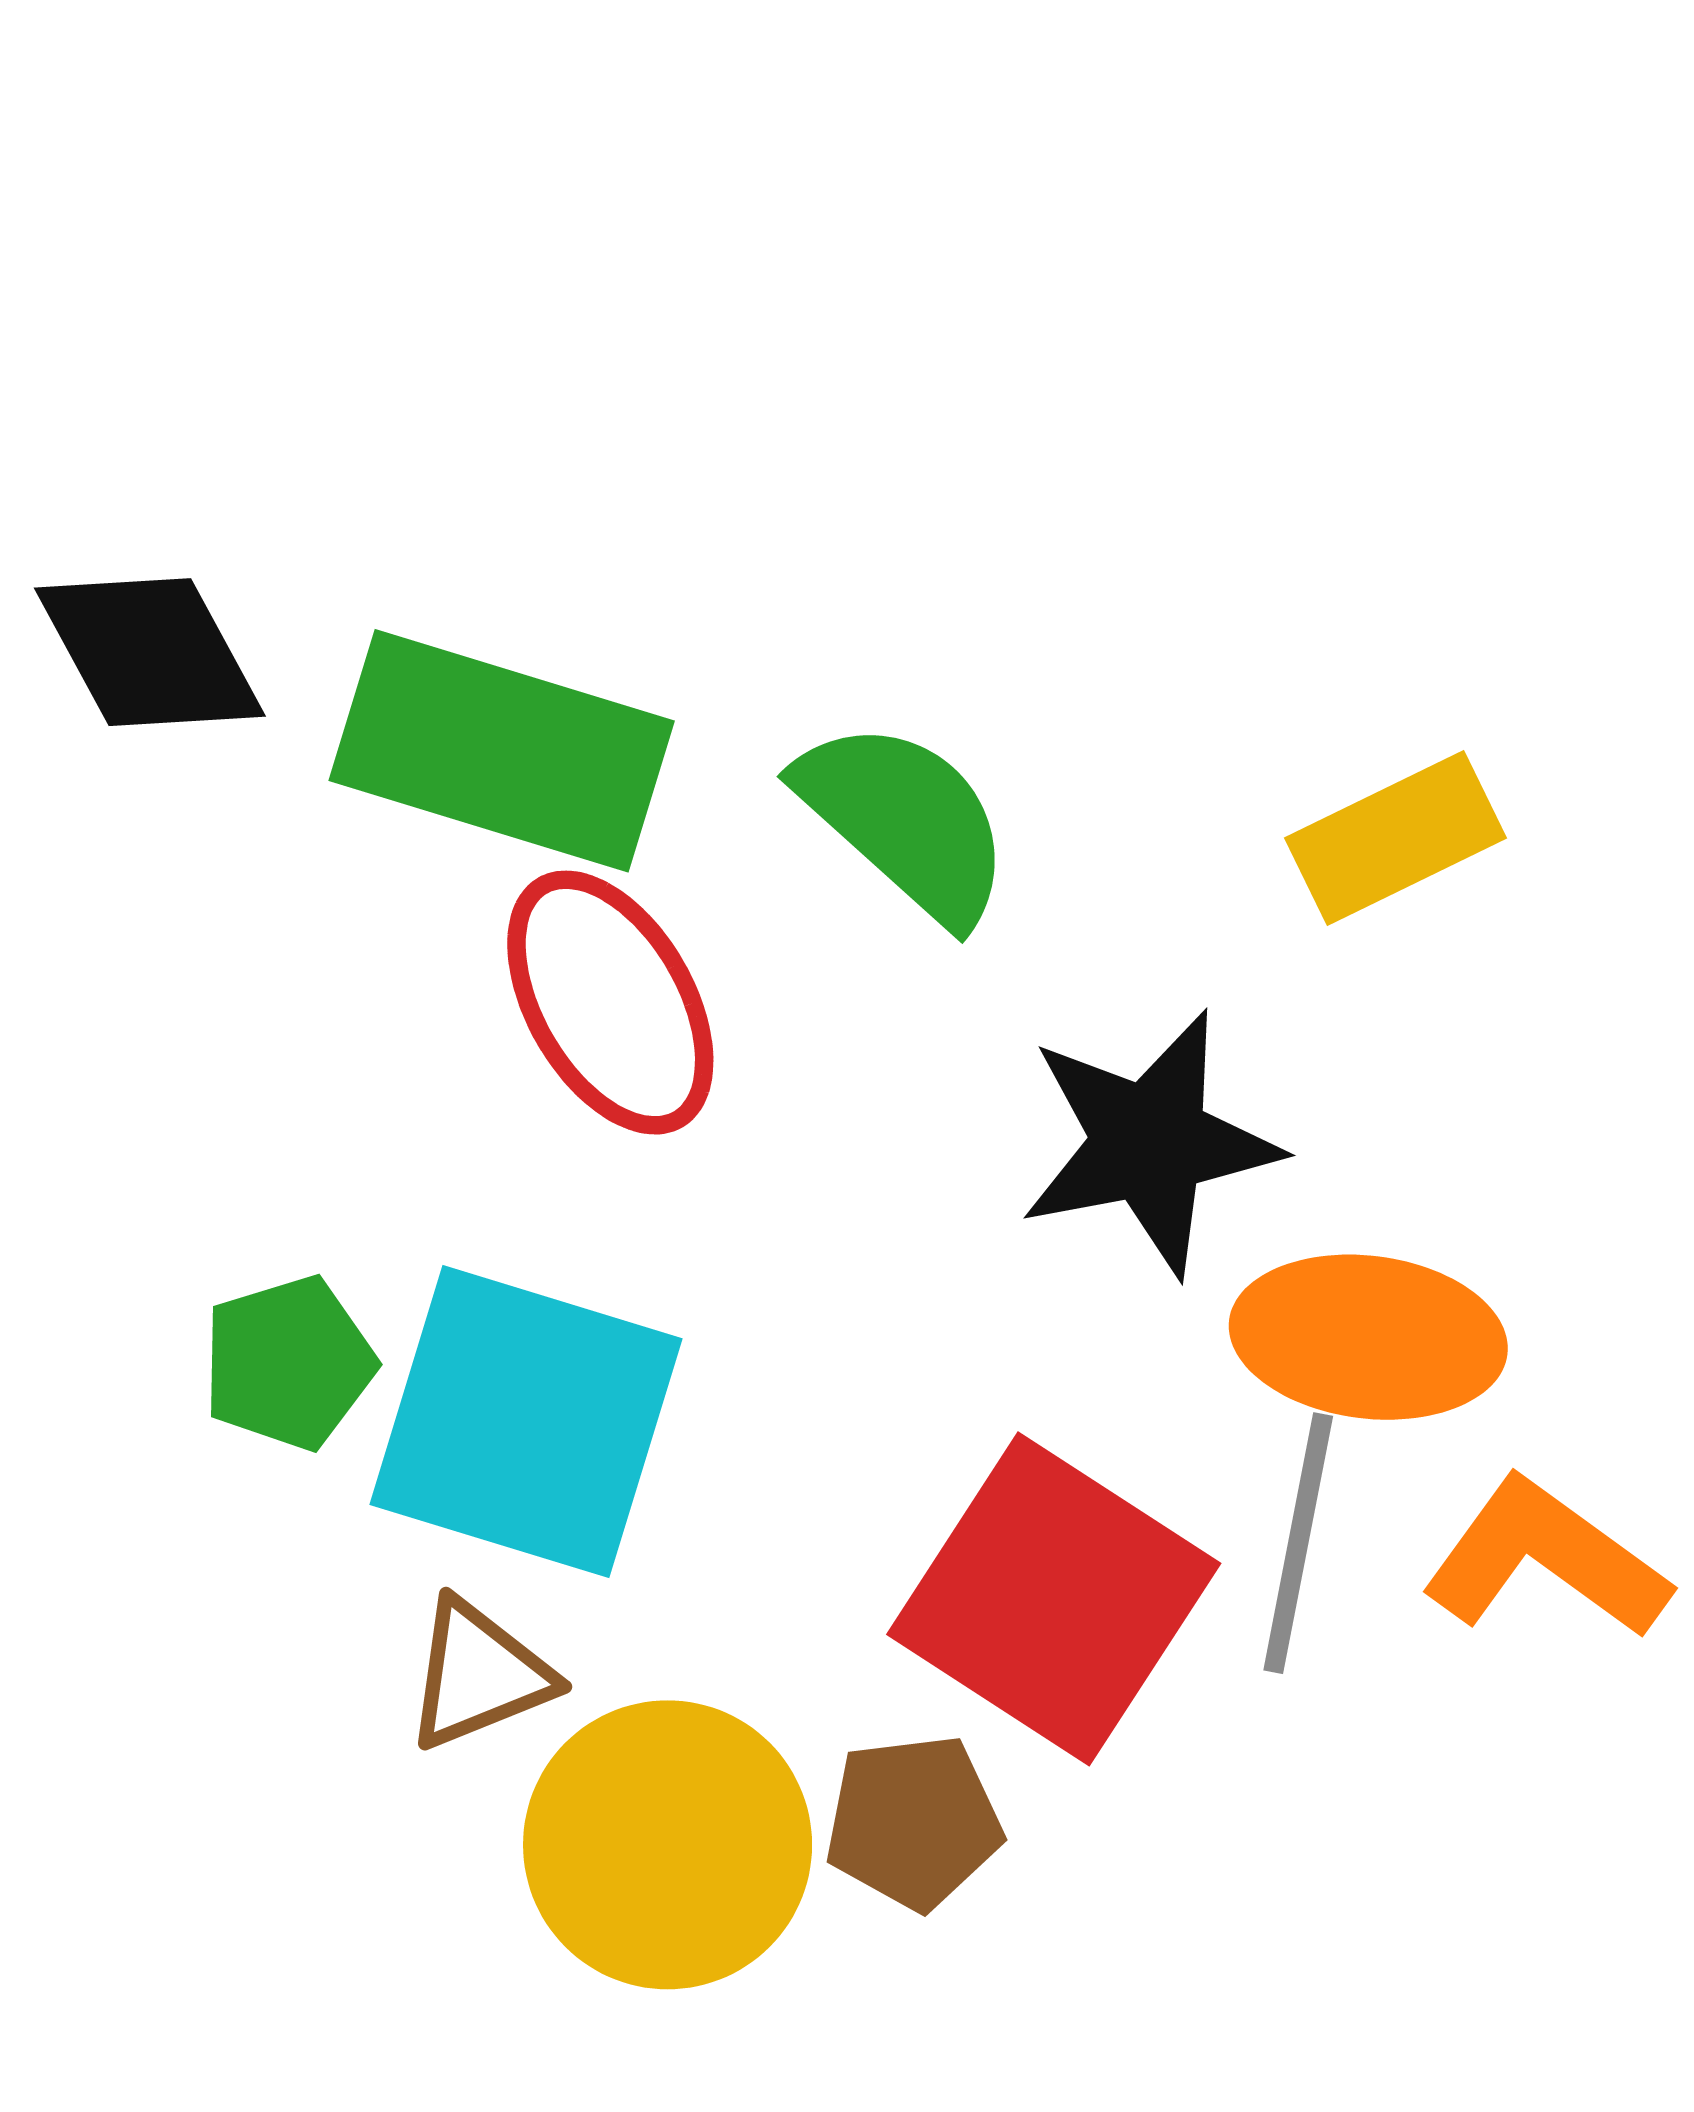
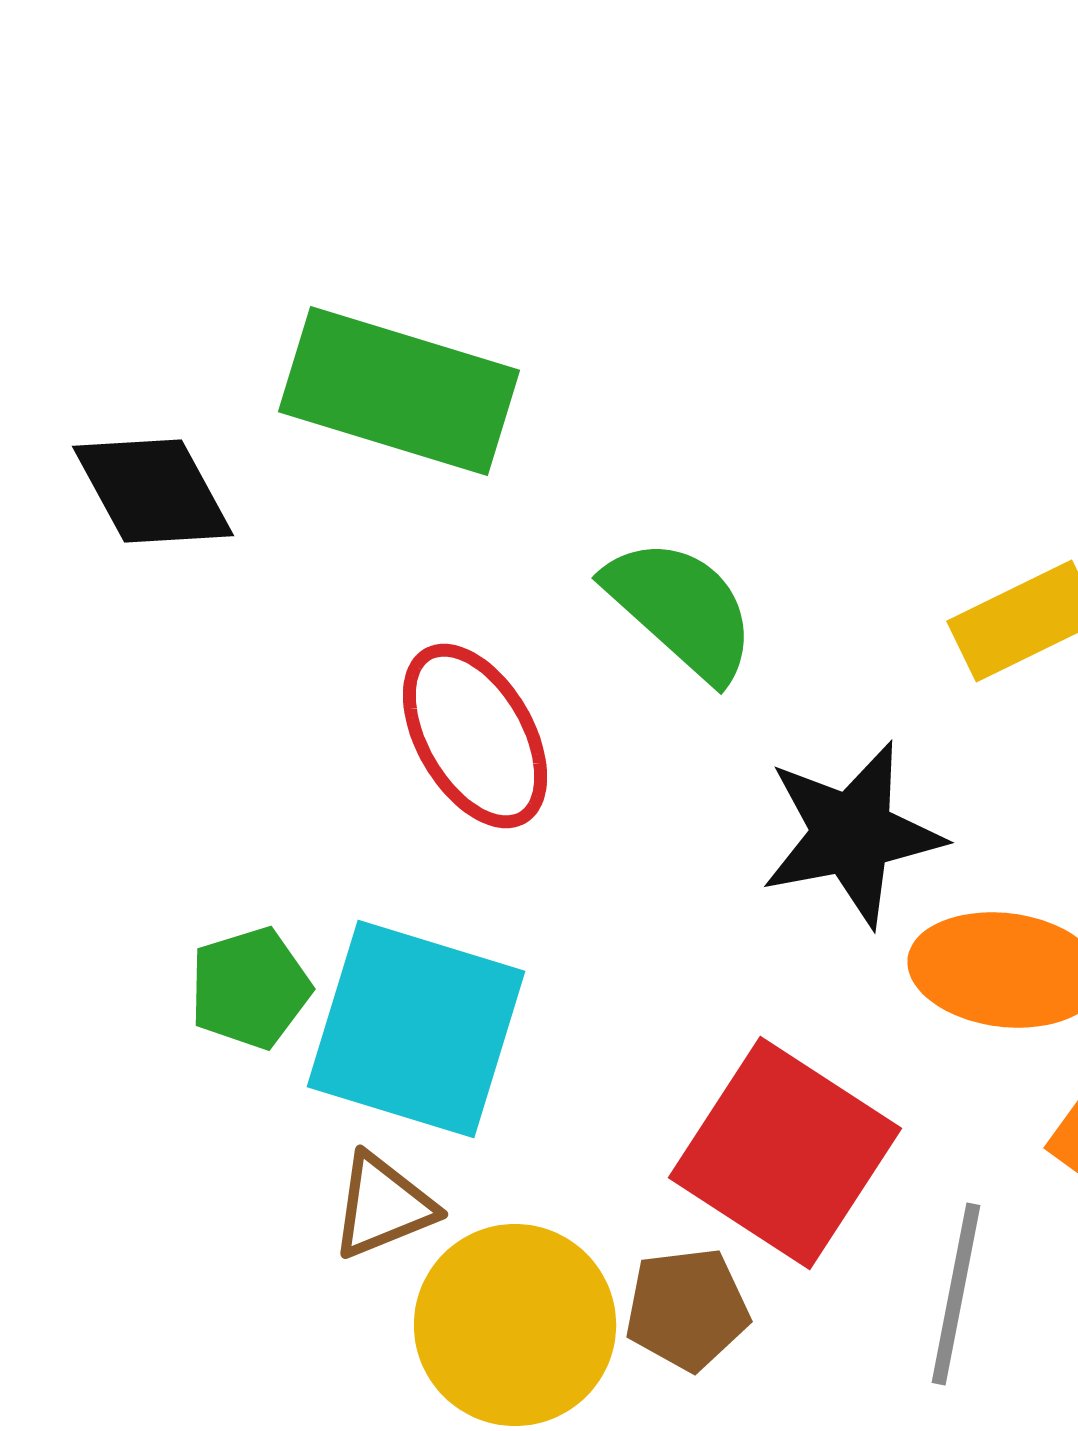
green rectangle: (502, 751) -> (399, 391), moved
gray line: (1298, 1543) -> (956, 1294), moved

